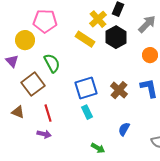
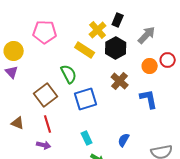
yellow circle: (25, 40) -> (14, 51), moved
green semicircle: (52, 63) -> (69, 74), moved
brown square: (33, 84) -> (46, 95), moved
brown cross: (119, 90) -> (120, 81), moved
cyan rectangle: (87, 112) -> (87, 138), moved

